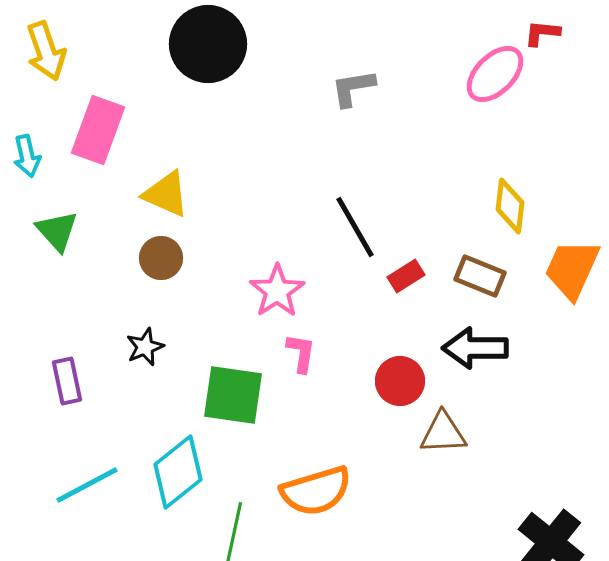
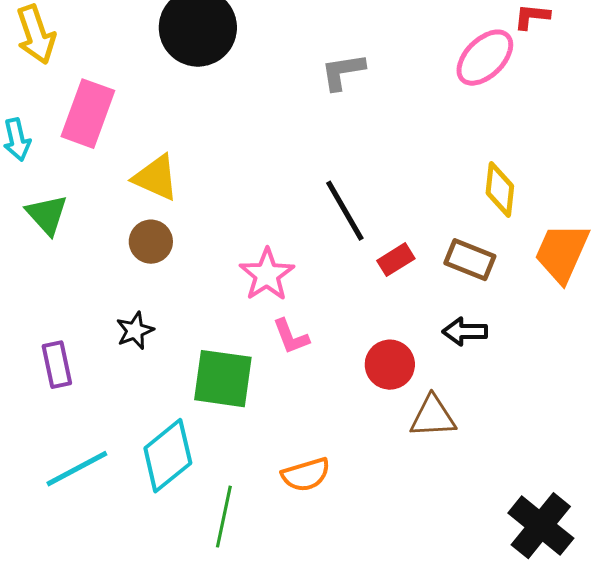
black arrow: (475, 348) -> (465, 332), size x0.7
pink L-shape: (301, 353) -> (291, 337), turned 150
orange semicircle: (316, 491) -> (306, 475), size x0.7

